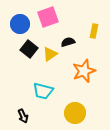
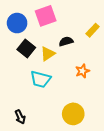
yellow rectangle: (94, 31) -> (93, 30), turned 32
orange star: (84, 71) -> (82, 71), size x0.6
cyan trapezoid: (43, 91) -> (41, 79), moved

